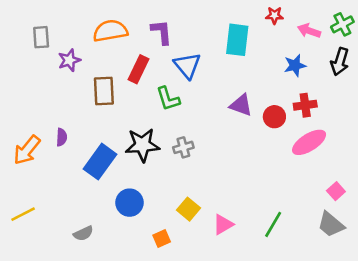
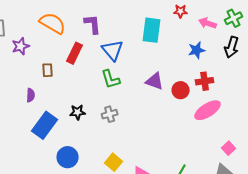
orange semicircle: (110, 31) -> (53, 23), turned 40
brown rectangle: (104, 91) -> (48, 70), size x0.6
green L-shape: (168, 99) -> (111, 79), moved
purple semicircle: (62, 137) -> (31, 95), moved
black star: (142, 145) -> (78, 112), size x0.6

